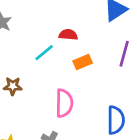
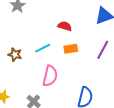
cyan line: (44, 53) -> (43, 48), moved

